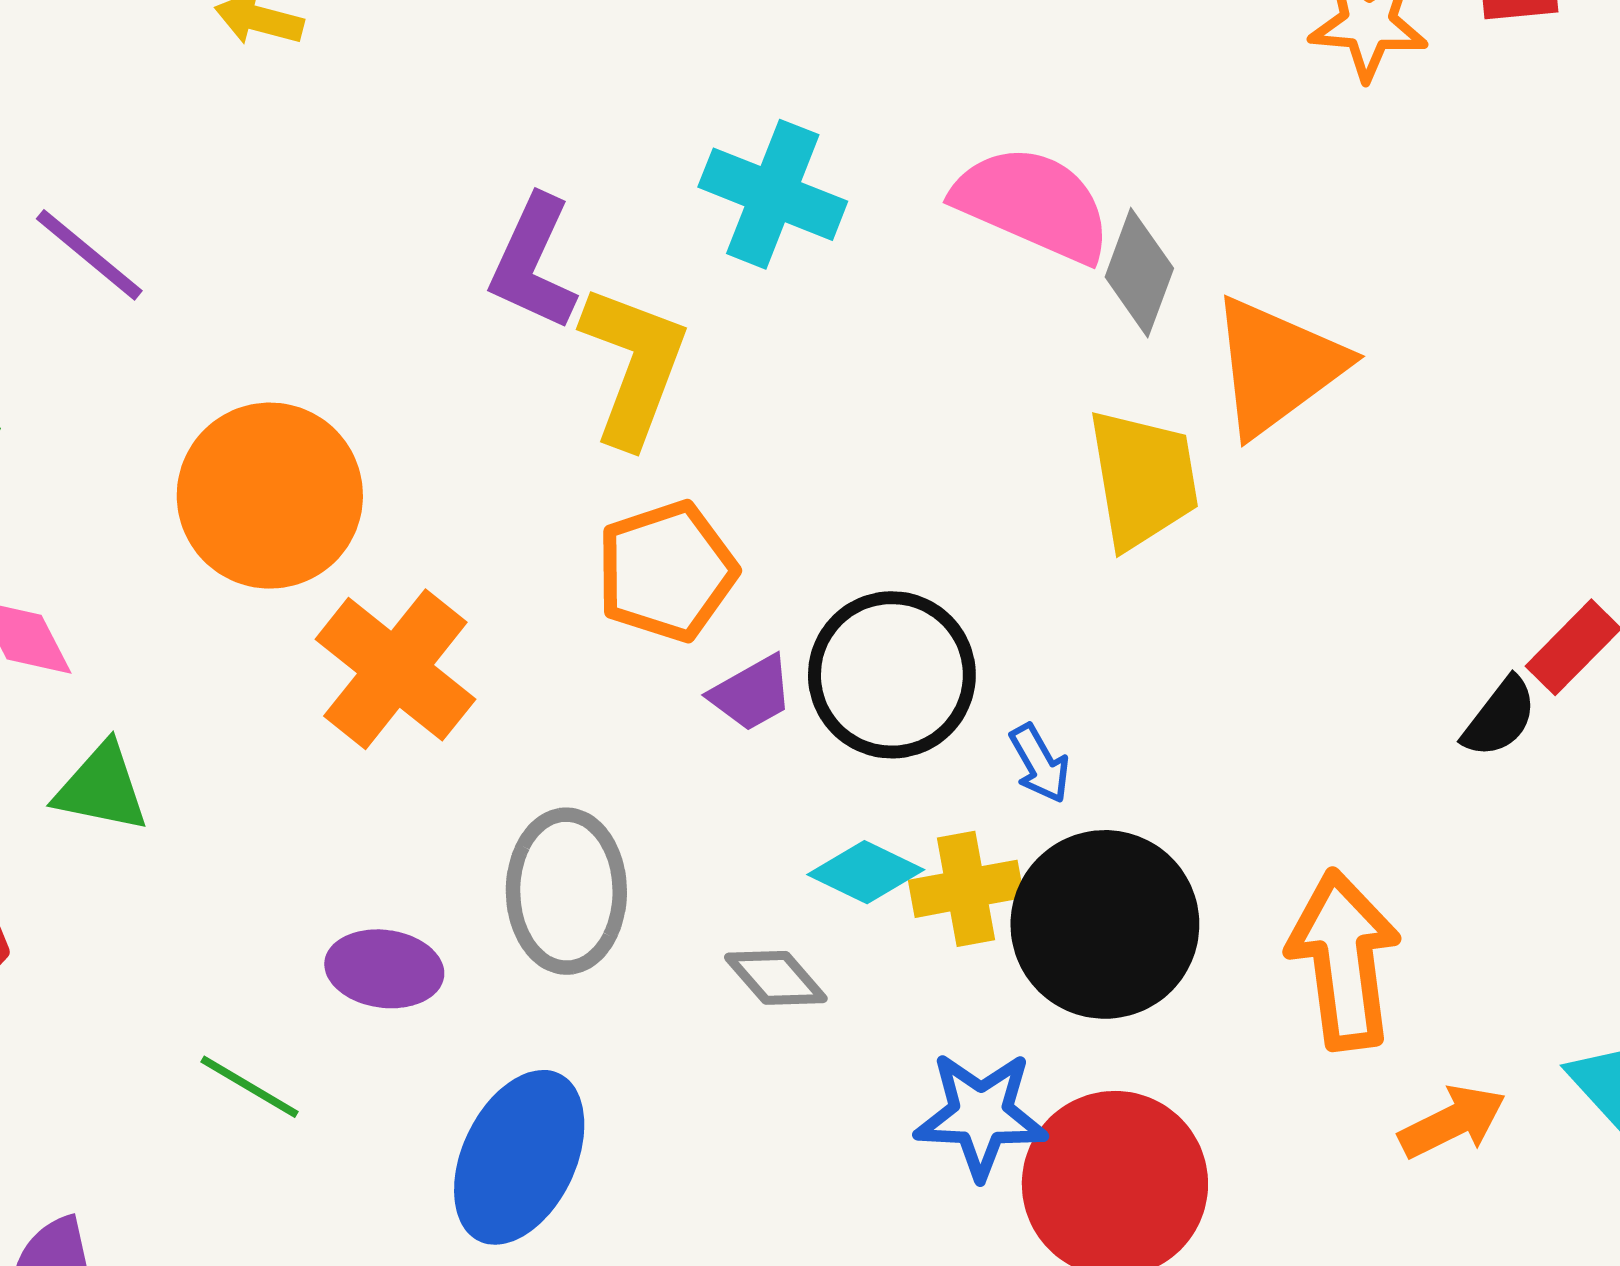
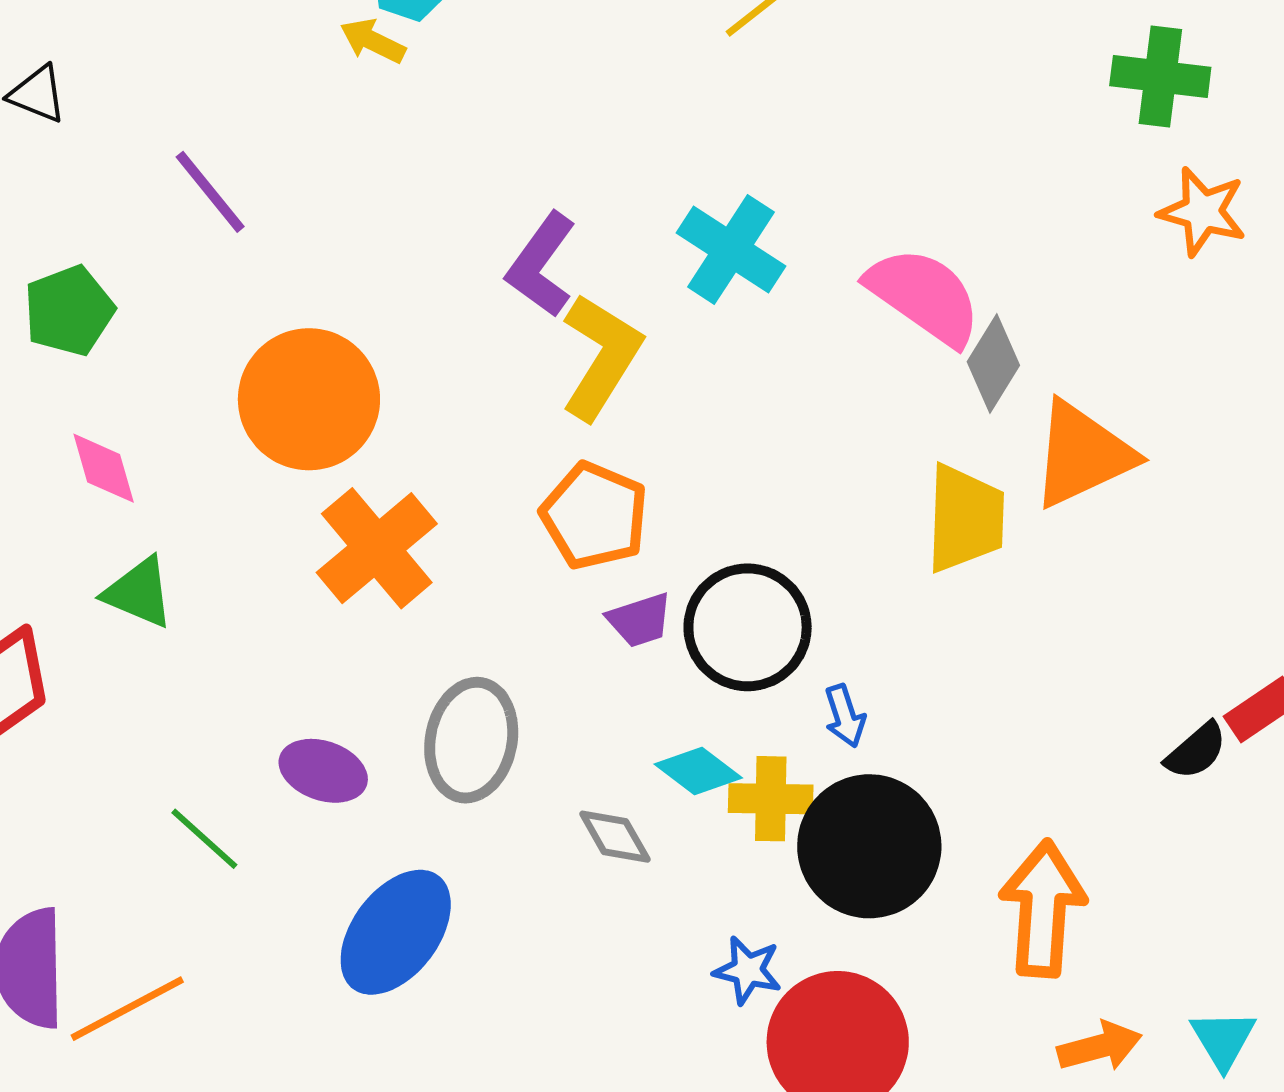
orange pentagon: (666, 571) -> (594, 516), turned 30
blue star: (981, 1115) -> (748, 970), size x0.7

